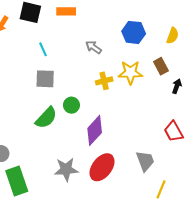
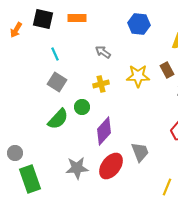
blue hexagon: (134, 32) -> (139, 24), moved
gray square: (45, 79) -> (57, 82), turned 30
yellow cross: (104, 81) -> (101, 84), moved
gray trapezoid: (145, 161) -> (140, 152), moved

